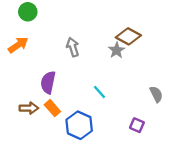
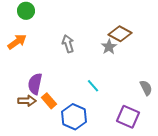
purple semicircle: (48, 82) -> (35, 84), moved
purple square: (137, 125) -> (128, 117), size x1.6

